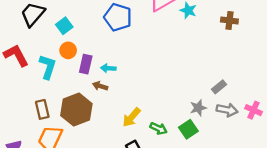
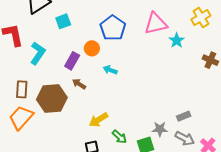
orange circle: (68, 50) -> (92, 48), moved
cyan arrow: (108, 68) -> (110, 70), moved

